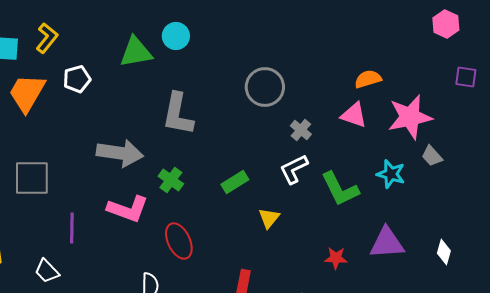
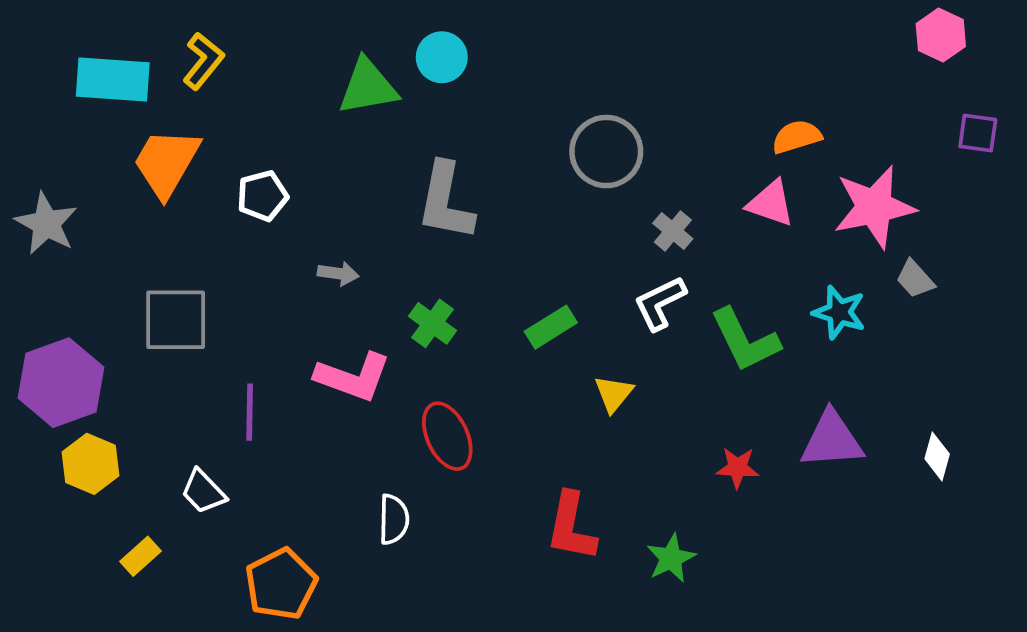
white pentagon: (77, 79) -> (262, 196), moved
gray arrow: (120, 153) -> (338, 274), size x0.5

